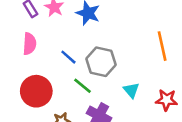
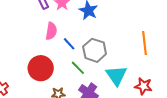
pink semicircle: (30, 44) -> (51, 31), moved
cyan triangle: (131, 90) -> (116, 75), size x1.6

